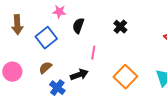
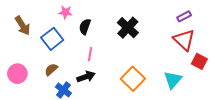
brown arrow: (17, 25) -> (23, 26), turned -30
black cross: (120, 27) -> (128, 28), size x1.5
pink line: (93, 53) -> (90, 54), moved

